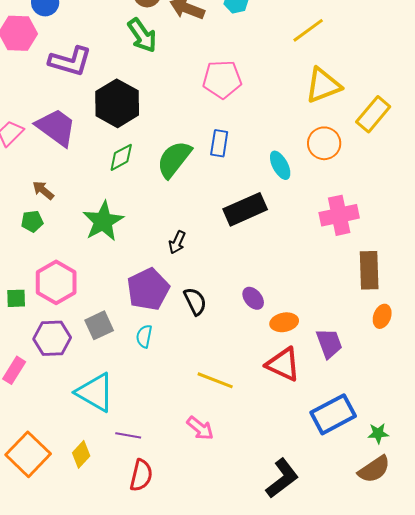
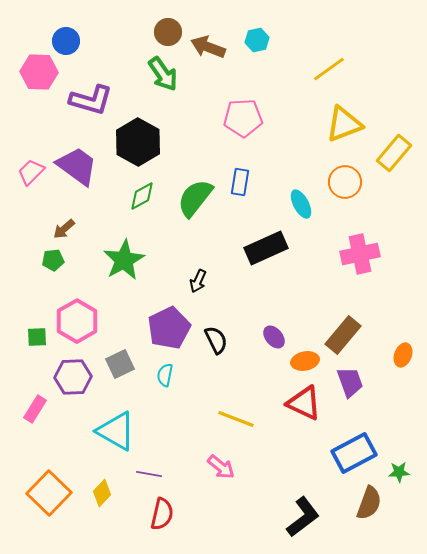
brown arrow: (43, 190) -> (64, 229), turned -80
brown rectangle: (369, 270) -> (343, 335), moved, turned 42
brown semicircle: (374, 469) -> (369, 503), moved, turned -36

